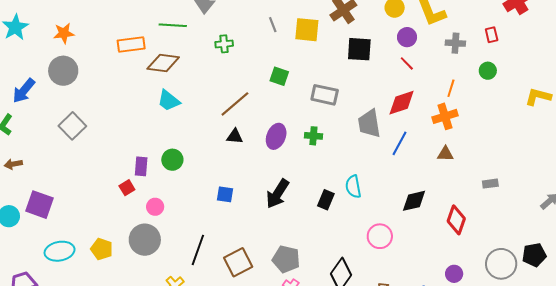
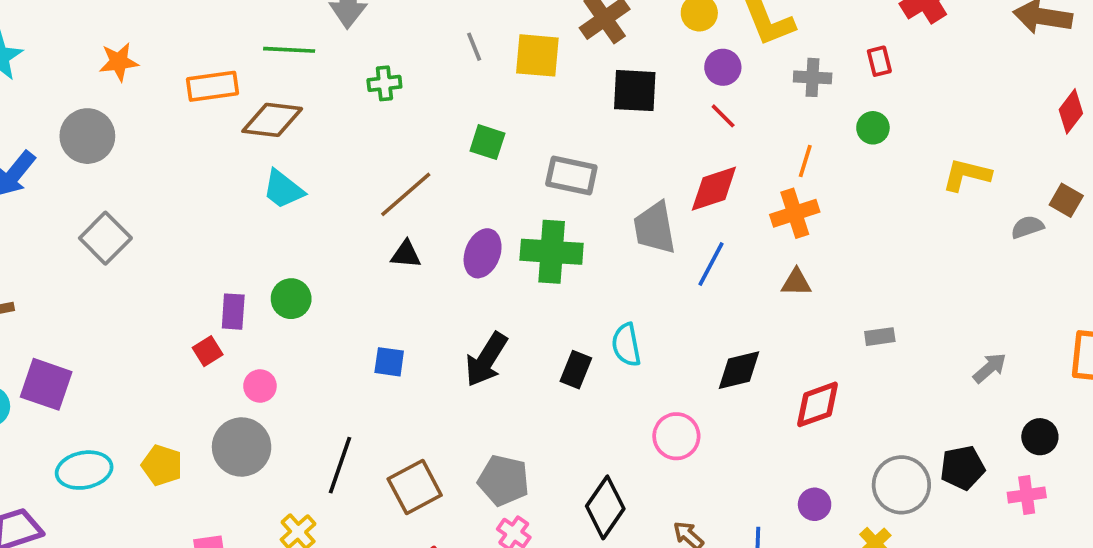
orange star: (64, 33) -> (119, 62), moved
green cross: (313, 136) -> (552, 252), size x1.8
red diamond: (456, 220) -> (817, 404), turned 52

